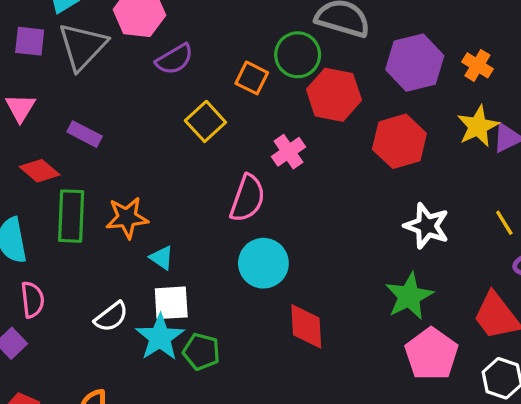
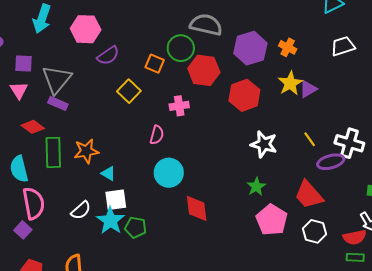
purple square: (30, 41) -> (23, 64), moved
gray triangle: (82, 46) -> (57, 79), moved
pink cross: (289, 152) -> (179, 106), turned 30
pink semicircle: (247, 198) -> (157, 135), size x0.7
green star: (409, 296) -> (256, 187), size x0.7
pink semicircle: (32, 300) -> (34, 203), size x1.5

